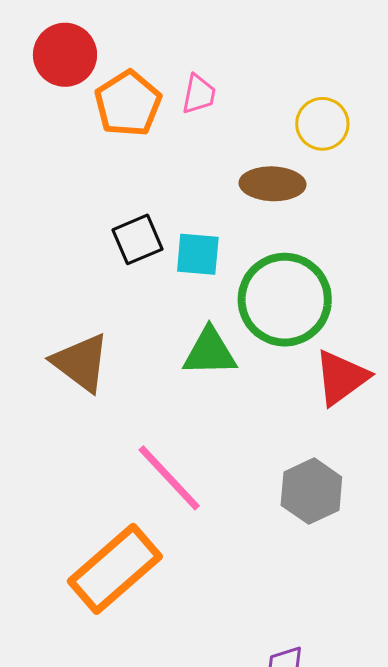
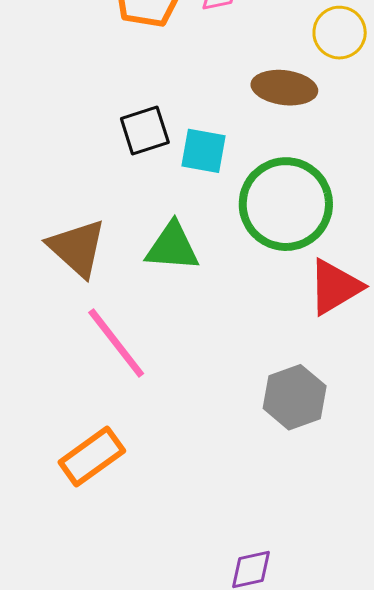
green triangle: (210, 352) -> (172, 247), moved
pink line: (169, 478) -> (116, 343), moved
orange rectangle: (115, 569) -> (92, 457), size x0.7

